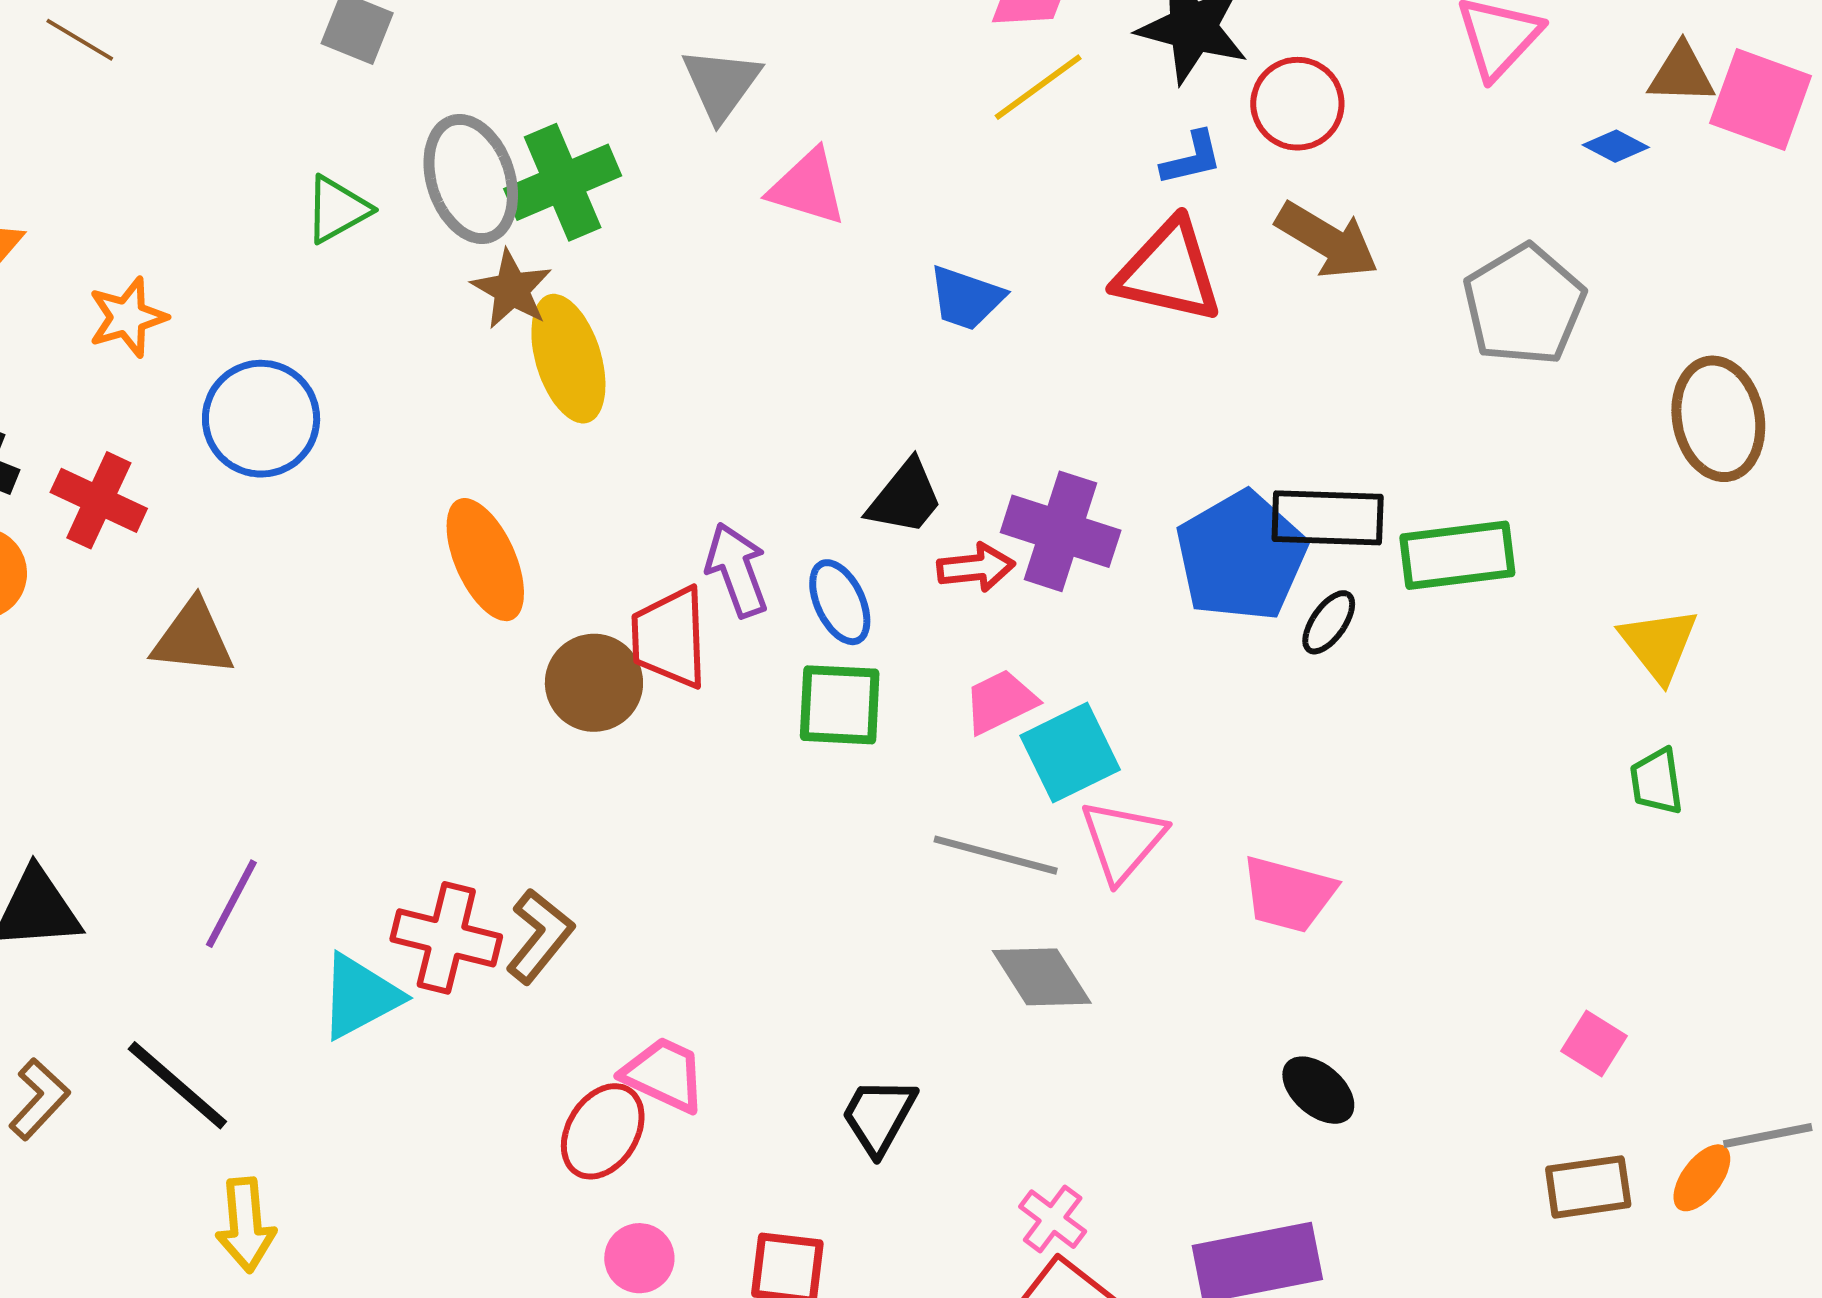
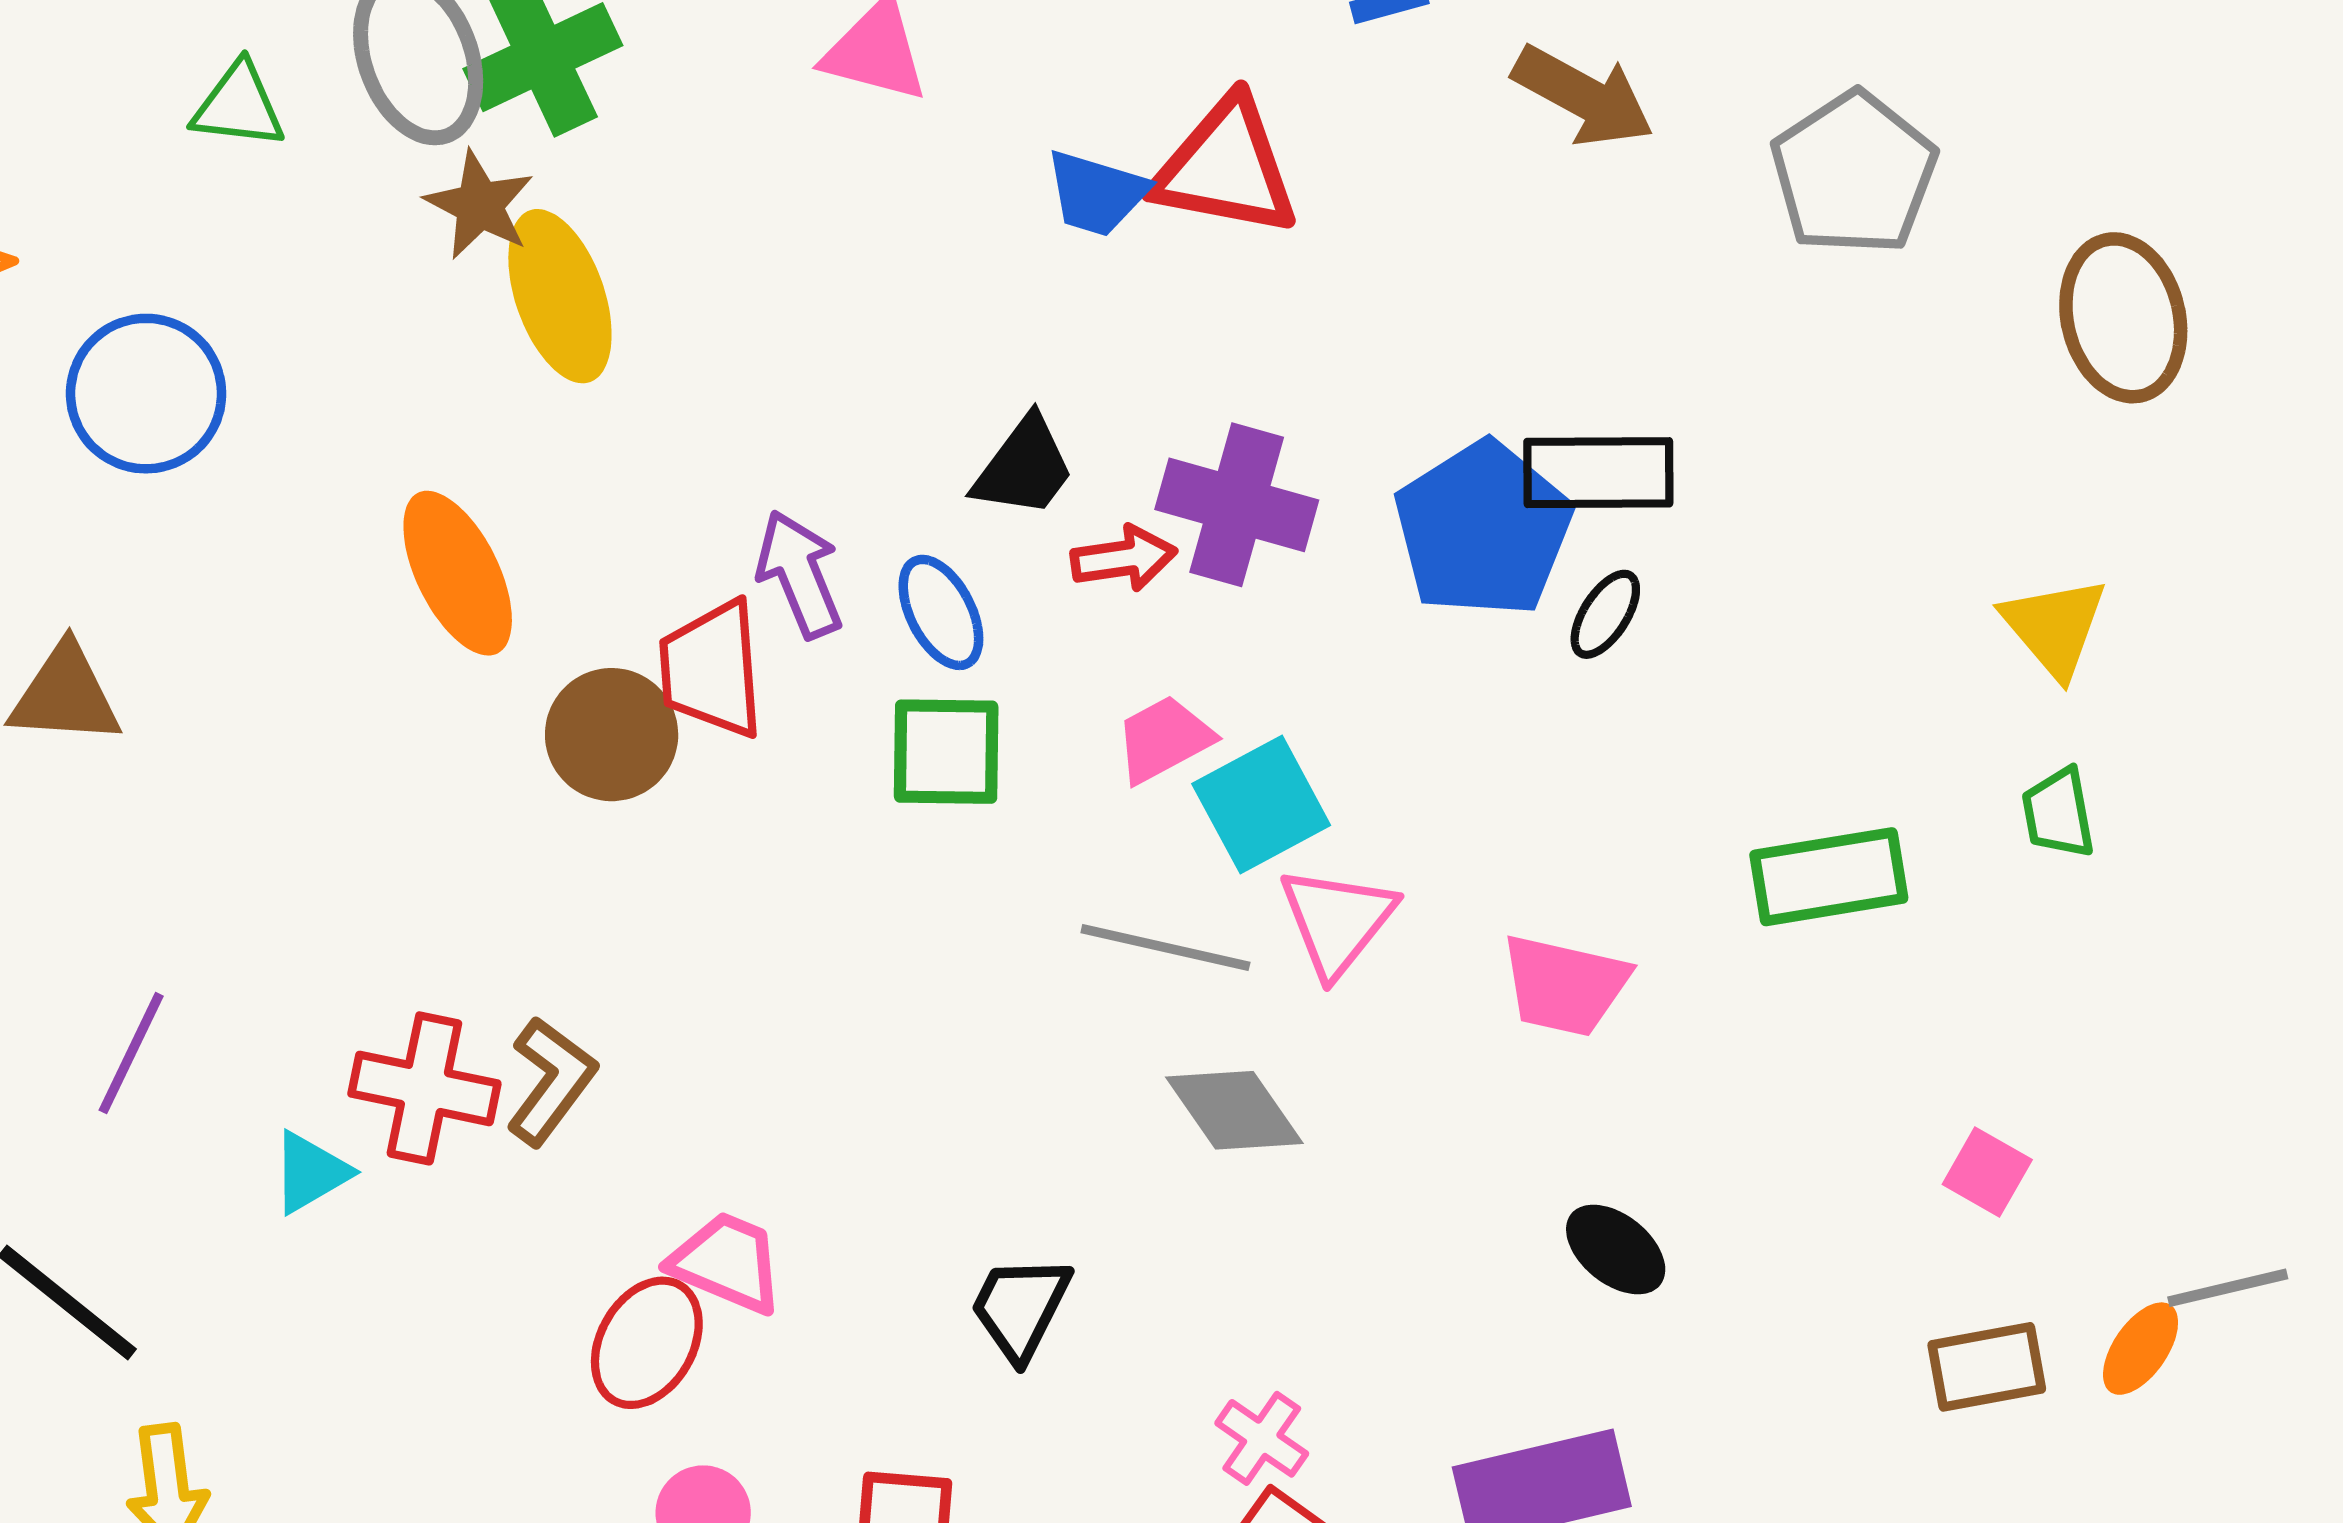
green triangle: (337, 209) -> (239, 106), turned 38
red triangle: (1169, 271) -> (1226, 167), moved
green rectangle: (1457, 555) -> (1829, 877), moved
cyan triangle: (360, 996) -> (310, 1172), size x0.7

